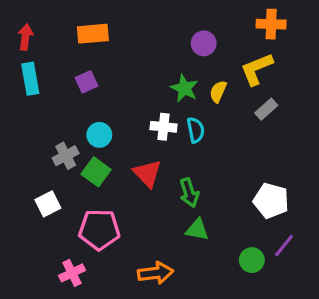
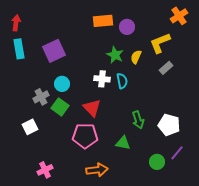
orange cross: (271, 24) -> (179, 16), moved, turned -36
orange rectangle: (93, 34) -> (103, 21), moved
purple square: (86, 82) -> (54, 51), size x1.6
green arrow: (189, 193) -> (138, 120), moved
pink pentagon: (99, 230) -> (85, 136), moved

